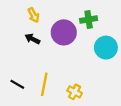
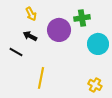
black line: (17, 84) -> (16, 52), moved
yellow cross: (75, 92) -> (95, 85), moved

